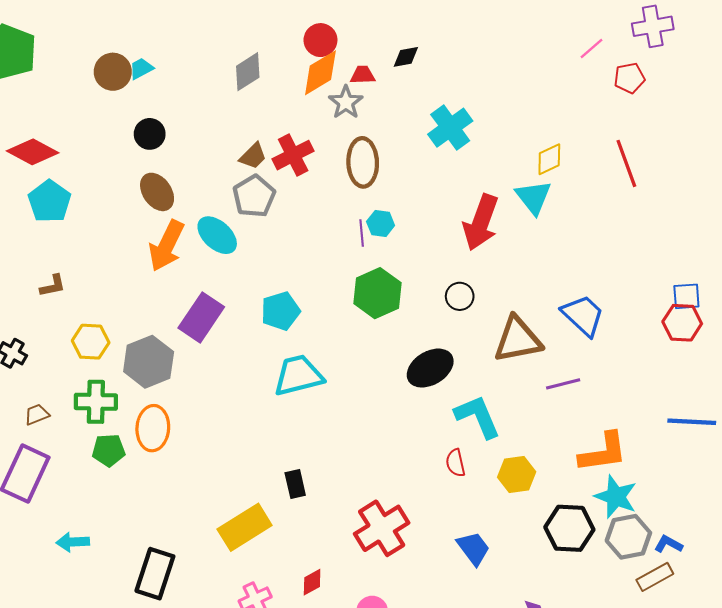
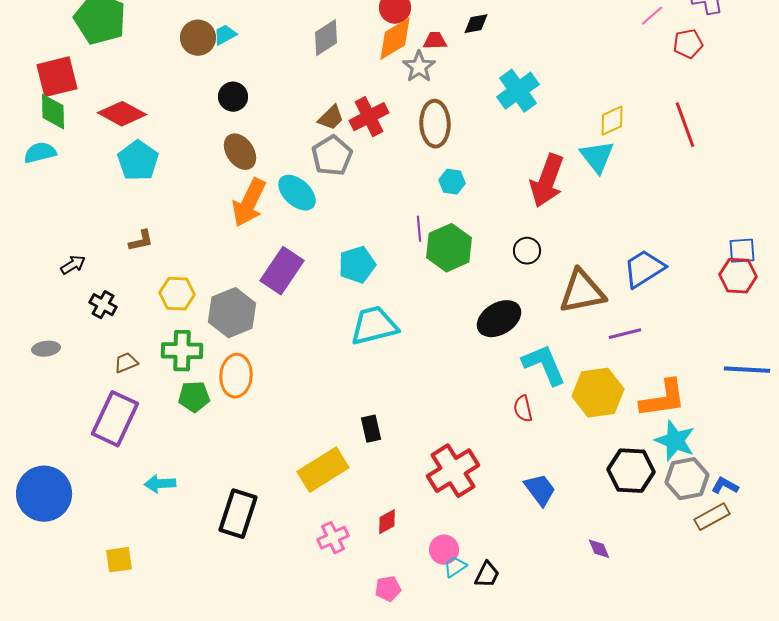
purple line: (362, 233) -> (419, 229), moved
blue trapezoid: (583, 315) -> (644, 269), turned -75
yellow hexagon: (517, 475) -> (598, 393), moved, size x1.4

